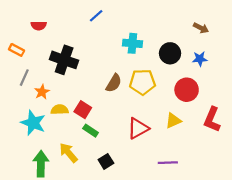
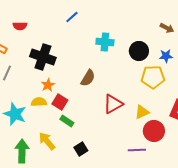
yellow pentagon: (142, 82) -> (153, 77), moved
red circle: (187, 90) -> (154, 131), moved
orange star: (42, 92) -> (48, 85), moved
red triangle: (138, 128) -> (113, 104), moved

